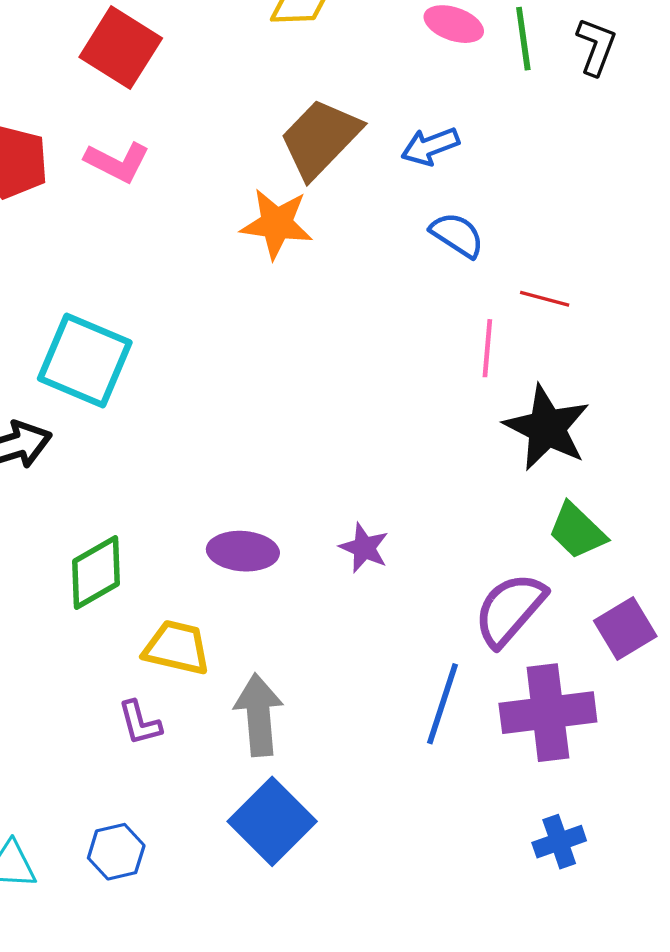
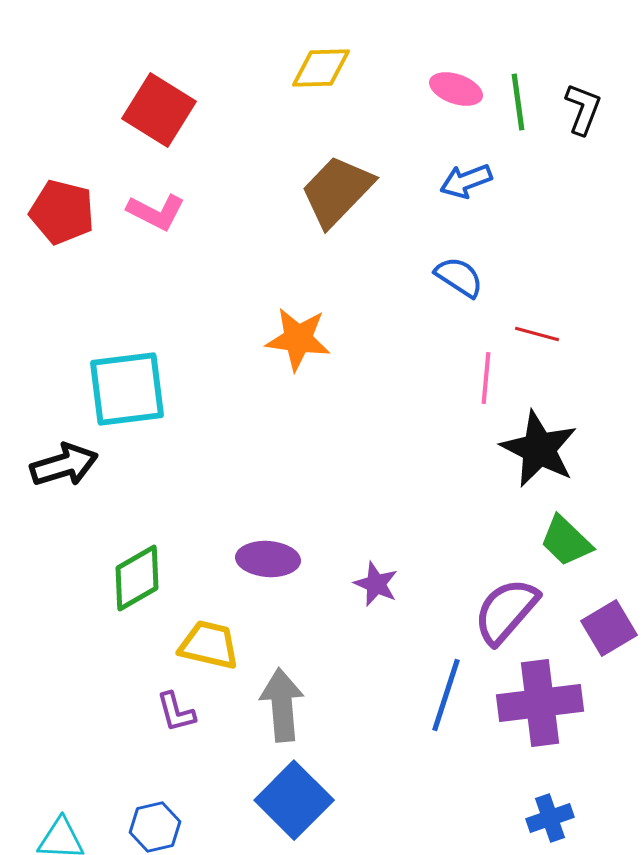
blue arrow: (430, 146) -> (466, 181), moved
orange star: (277, 224) -> (298, 339), moved
cyan square: (85, 360) -> (127, 389), turned -30
purple star: (364, 548) -> (376, 584), moved

